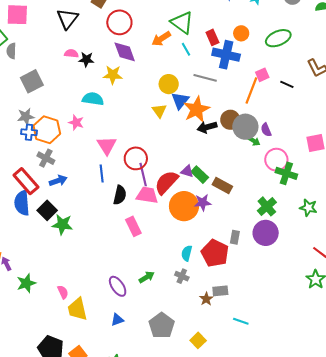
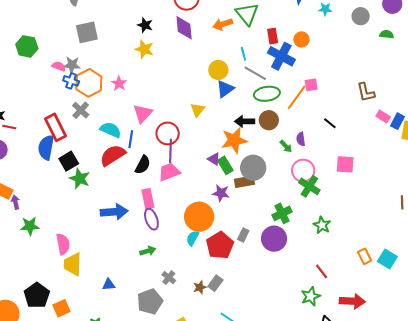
green ellipse: (278, 38) -> (267, 94), moved
cyan line: (186, 49) -> (243, 54), moved
pink semicircle: (71, 53) -> (59, 66), moved
yellow star: (113, 75) -> (144, 49), moved
black line: (287, 84) -> (330, 123), moved
cyan semicircle: (93, 99) -> (111, 130), moved
orange star: (196, 109) -> (234, 140), moved
yellow triangle: (159, 111) -> (198, 110), moved
gray circle: (245, 127) -> (253, 168), moved
blue arrow: (58, 181) -> (114, 212), moved, size x1.5
red semicircle: (166, 182) -> (113, 155), moved
brown rectangle: (222, 186) -> (244, 182), turned -54
pink trapezoid: (147, 195) -> (169, 172), turned -45
orange circle: (184, 206) -> (199, 217), moved
gray cross: (182, 276) -> (169, 278), moved
purple ellipse: (118, 286) -> (151, 219), moved
gray rectangle: (220, 291) -> (215, 283), turned -63
pink semicircle: (63, 292) -> (63, 244), size x1.5

